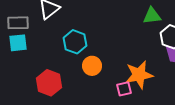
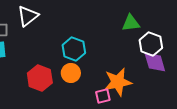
cyan hexagon: (75, 42) -> (74, 49), moved
red hexagon: (49, 83) -> (40, 78), moved

